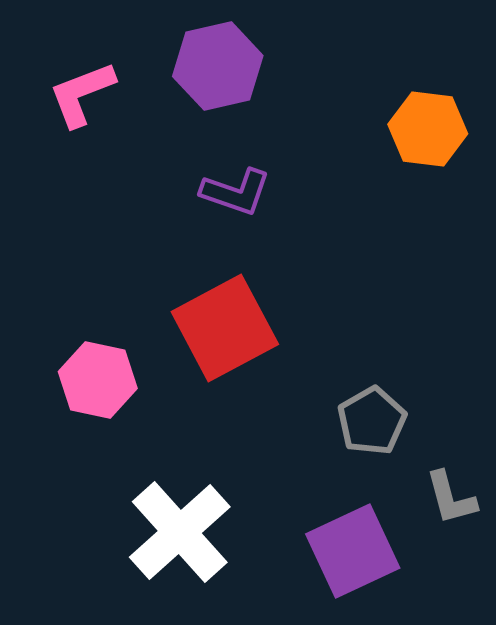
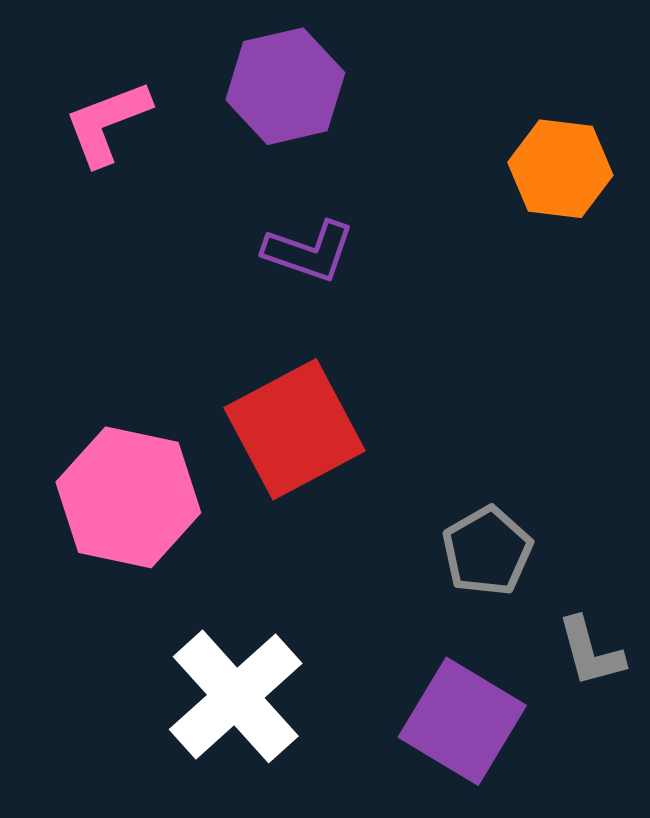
pink hexagon: (98, 380) -> (128, 497), size x1.4
purple square: (353, 551) -> (462, 721), turned -34

